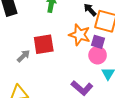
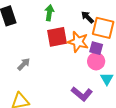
red square: (44, 44) -> (57, 37), moved

